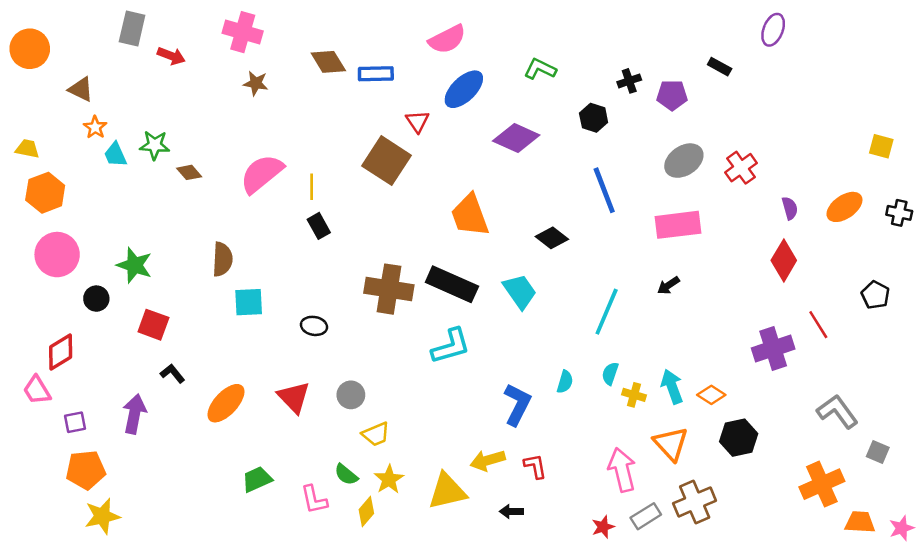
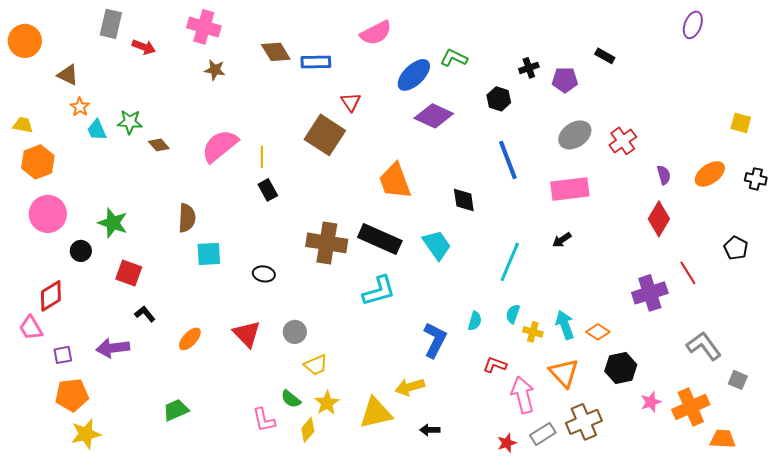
purple ellipse: (773, 30) -> (693, 25), moved
blue ellipse: (464, 89) -> (414, 75), moved
black diamond: (552, 238) -> (464, 200), turned 44
orange ellipse: (226, 403) -> (190, 339), size x0.7
purple arrow: (134, 414) -> (113, 348), turned -108
red L-shape: (535, 466) -> (495, 365), moved, turned -60
green trapezoid: (257, 479) -> (176, 410), moved
pink star: (902, 528) -> (651, 402), moved

